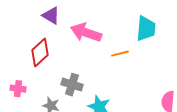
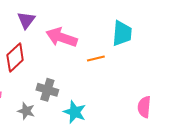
purple triangle: (51, 16) -> (26, 20), turned 36

